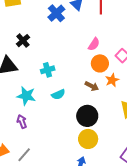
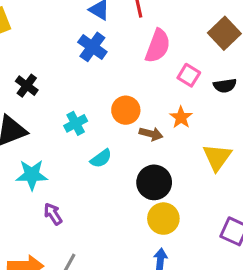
blue cross: (56, 13) -> (92, 47), moved
pink semicircle: (94, 44) -> (158, 46), moved, size x1.5
orange circle: (100, 63) -> (126, 110), moved
cyan star: (26, 96) -> (32, 175), moved

